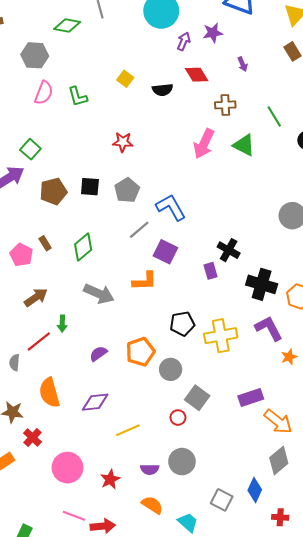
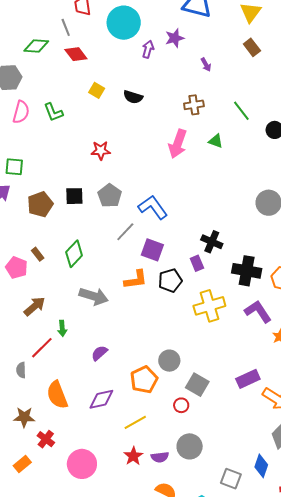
red diamond: (197, 75) -> (76, 54), moved
black semicircle: (163, 90) -> (133, 97), turned 30
green triangle: (244, 145) -> (216, 141), size x0.7
green square: (30, 149) -> (14, 167), turned -30
black pentagon: (182, 324) -> (170, 280), moved
yellow cross: (221, 336) -> (209, 306), moved
orange pentagon: (140, 352) -> (144, 380), moved
red star: (110, 479) -> (133, 456), moved

